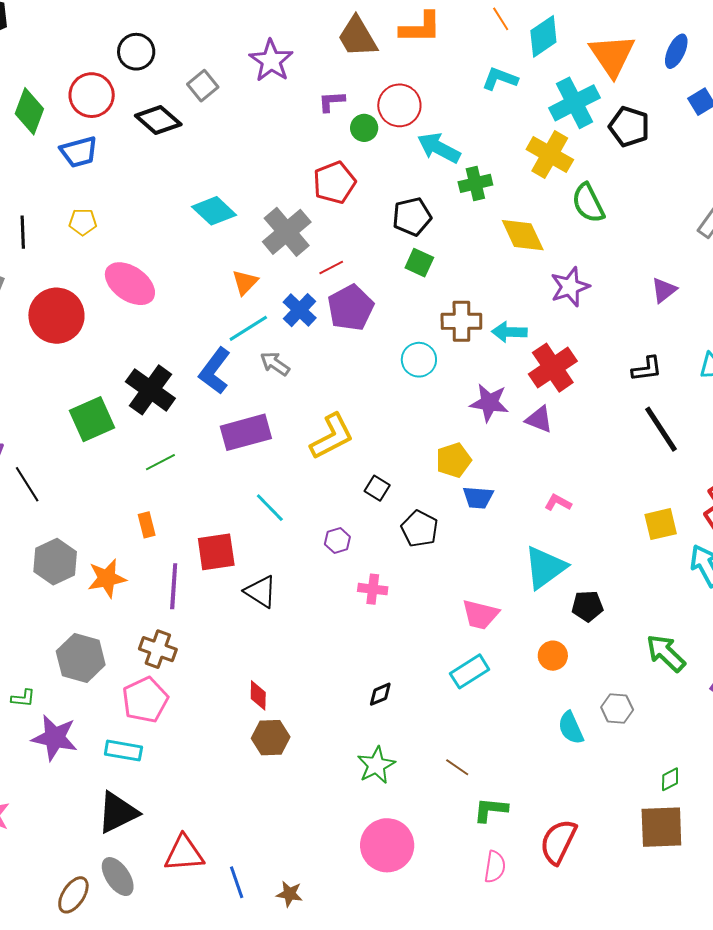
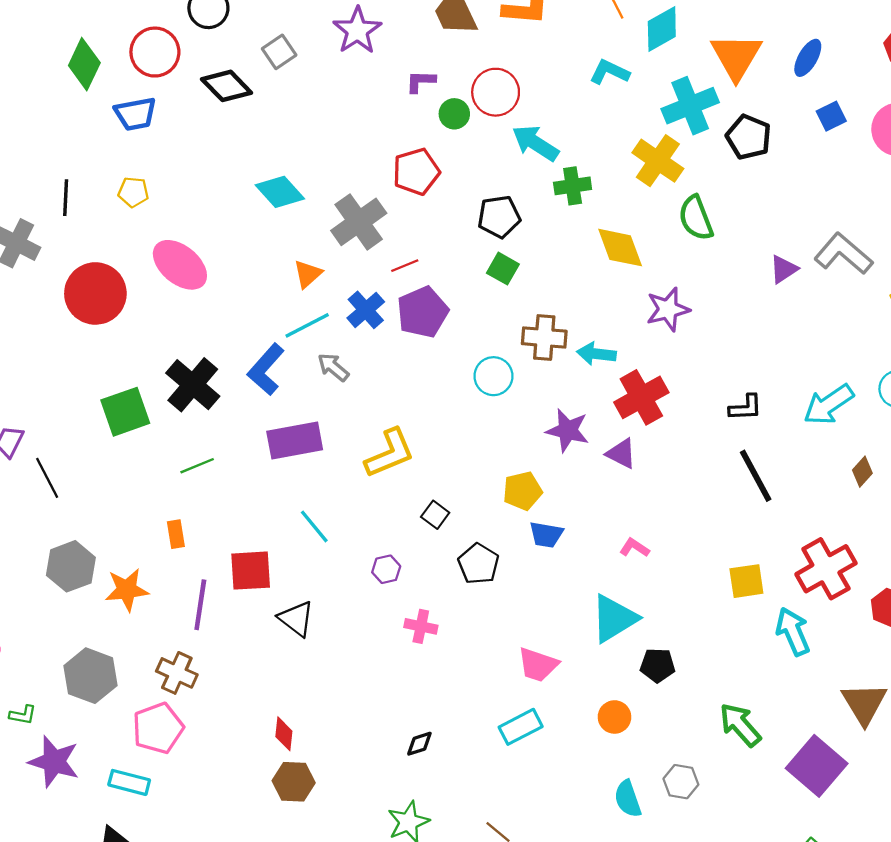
purple triangle: (664, 290) -> (784, 269), moved

